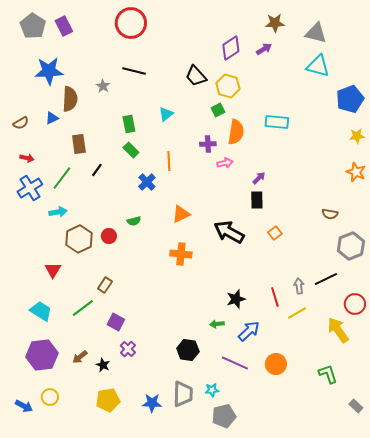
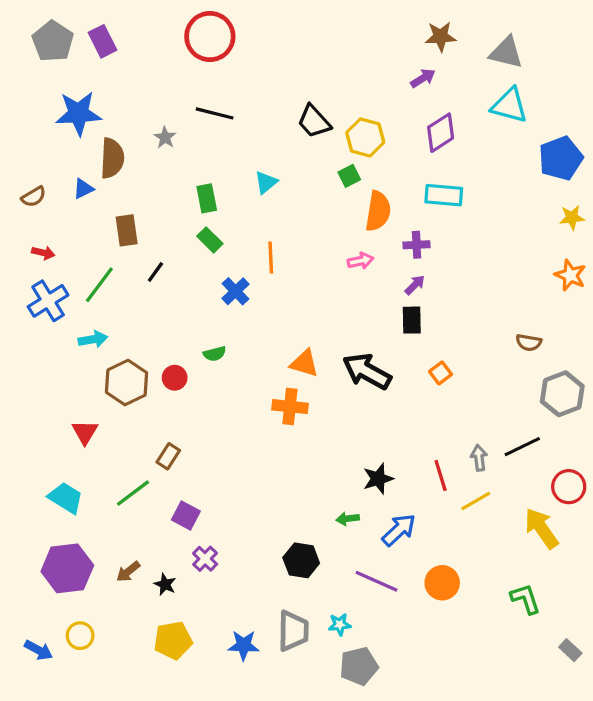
purple diamond: (231, 48) -> (441, 133), moved
purple cross: (208, 144) -> (417, 245), moved
orange triangle: (181, 214) -> (304, 363), moved, turned 42

